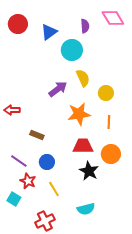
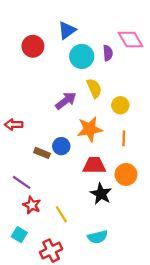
pink diamond: (113, 18) -> (131, 39), moved
red circle: (18, 24) -> (33, 46), moved
purple semicircle: (85, 26) -> (108, 53), moved
blue triangle: (49, 32) -> (67, 30), moved
blue circle: (47, 162) -> (61, 146), moved
cyan square: (14, 199) -> (19, 235), moved

